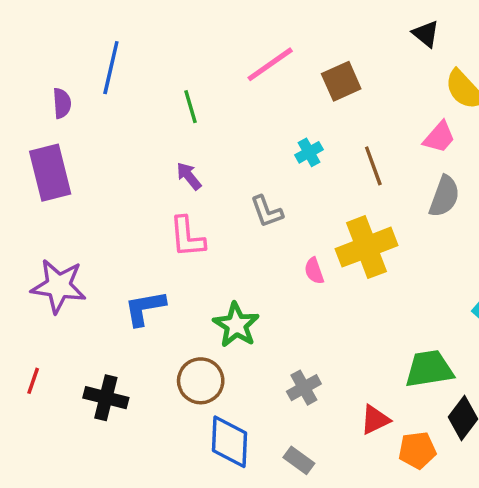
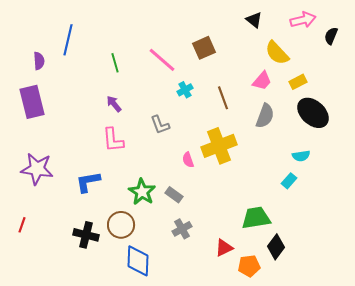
pink line: (270, 64) -> (162, 60), moved, turned 76
black cross: (106, 398) -> (86, 235), moved
gray rectangle: (299, 460) -> (174, 195), moved

